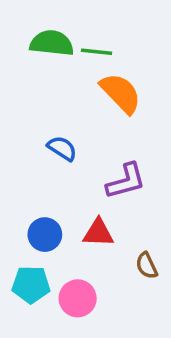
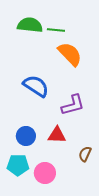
blue semicircle: (62, 148) -> (36, 86), size x1.5
brown semicircle: (147, 266) -> (85, 154), turned 49

